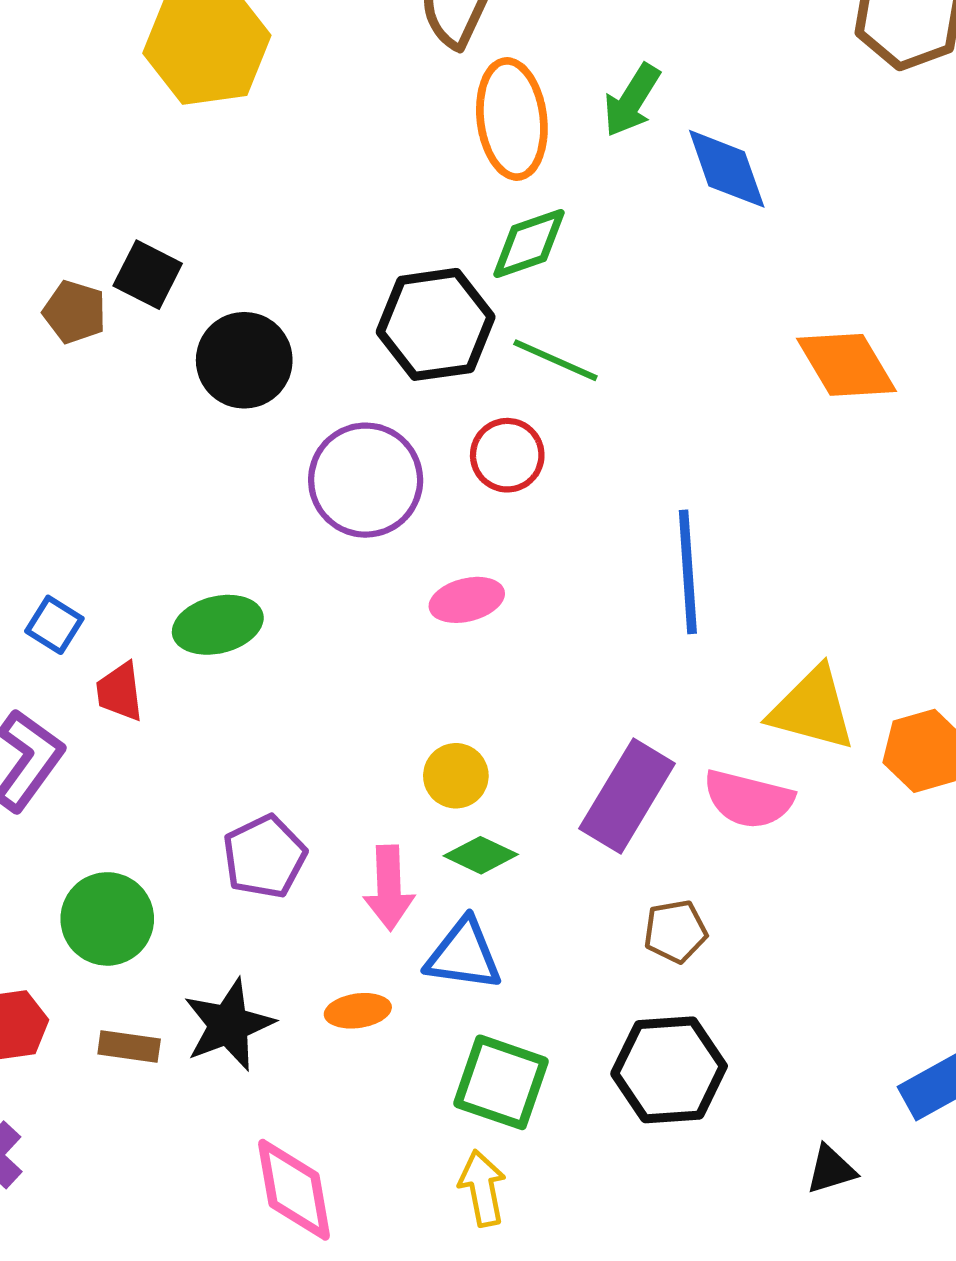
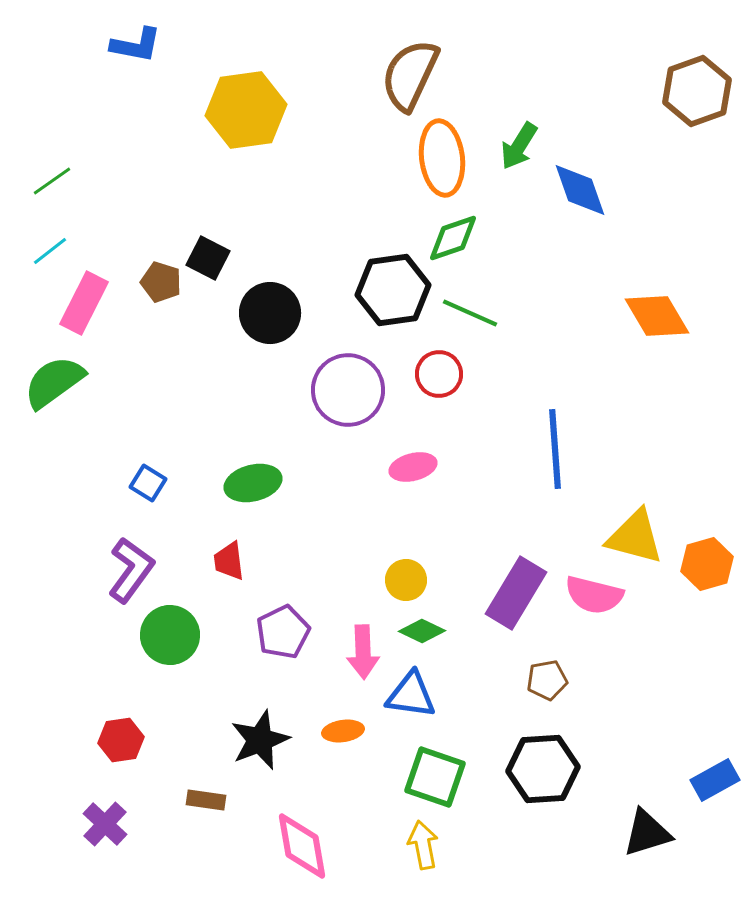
red trapezoid: (120, 692) -> (229, 561), moved
green circle: (107, 919) -> (170, 635), moved
brown rectangle: (129, 1047) -> (206, 800), moved
black triangle: (831, 1170) -> (647, 833), size x1.5

